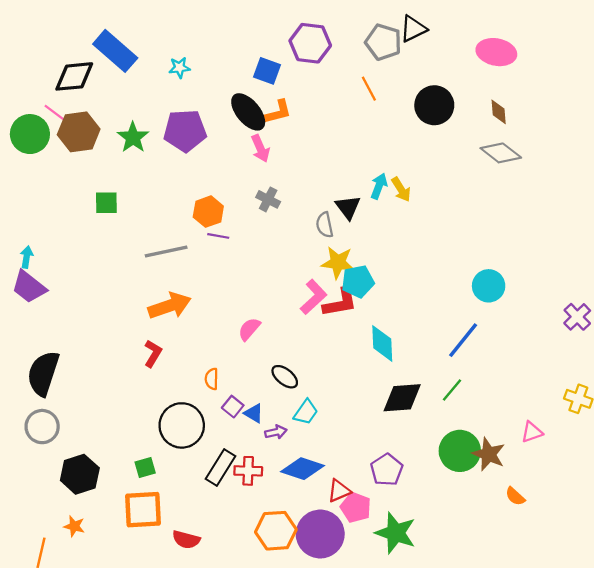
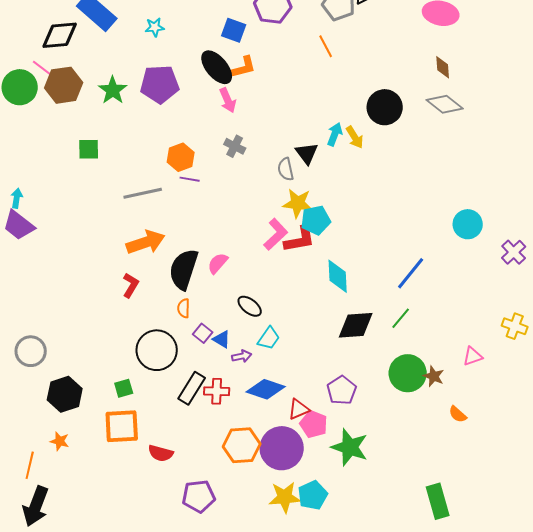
black circle: (434, 105) -> (385, 107), moved
cyan circle: (489, 286) -> (468, 224), moved
black semicircle: (43, 373) -> (184, 269), moved
brown star: (489, 454) -> (434, 376), size x0.7

